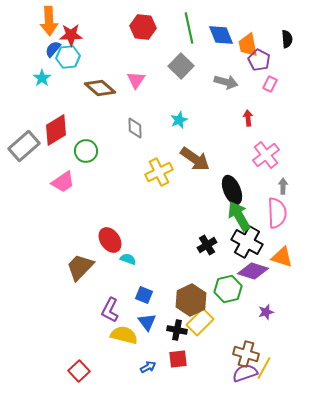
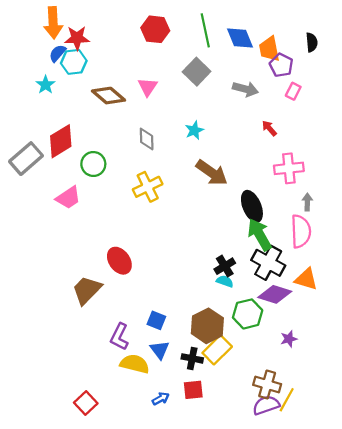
red arrow: (248, 118) -> (269, 128), turned -35
pink cross: (266, 155) -> (289, 168), turned 32
yellow cross: (159, 172) -> (148, 187), moved
cyan semicircle: (128, 259) -> (225, 281), moved

